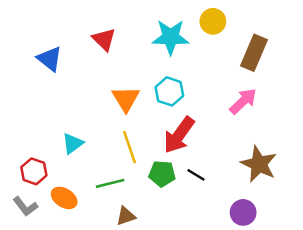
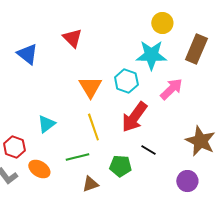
cyan star: (171, 37) -> (151, 55), moved
pink arrow: (243, 101) -> (171, 89), moved
green pentagon: (162, 174) -> (120, 166), moved

